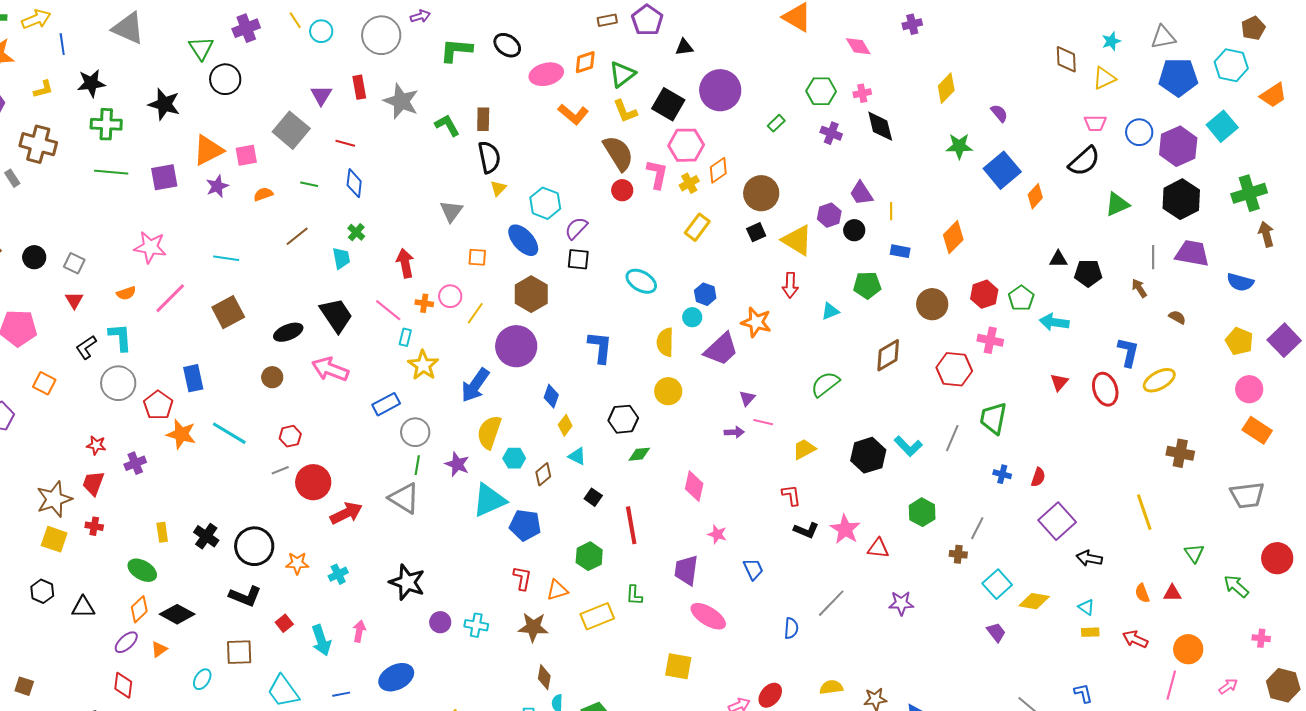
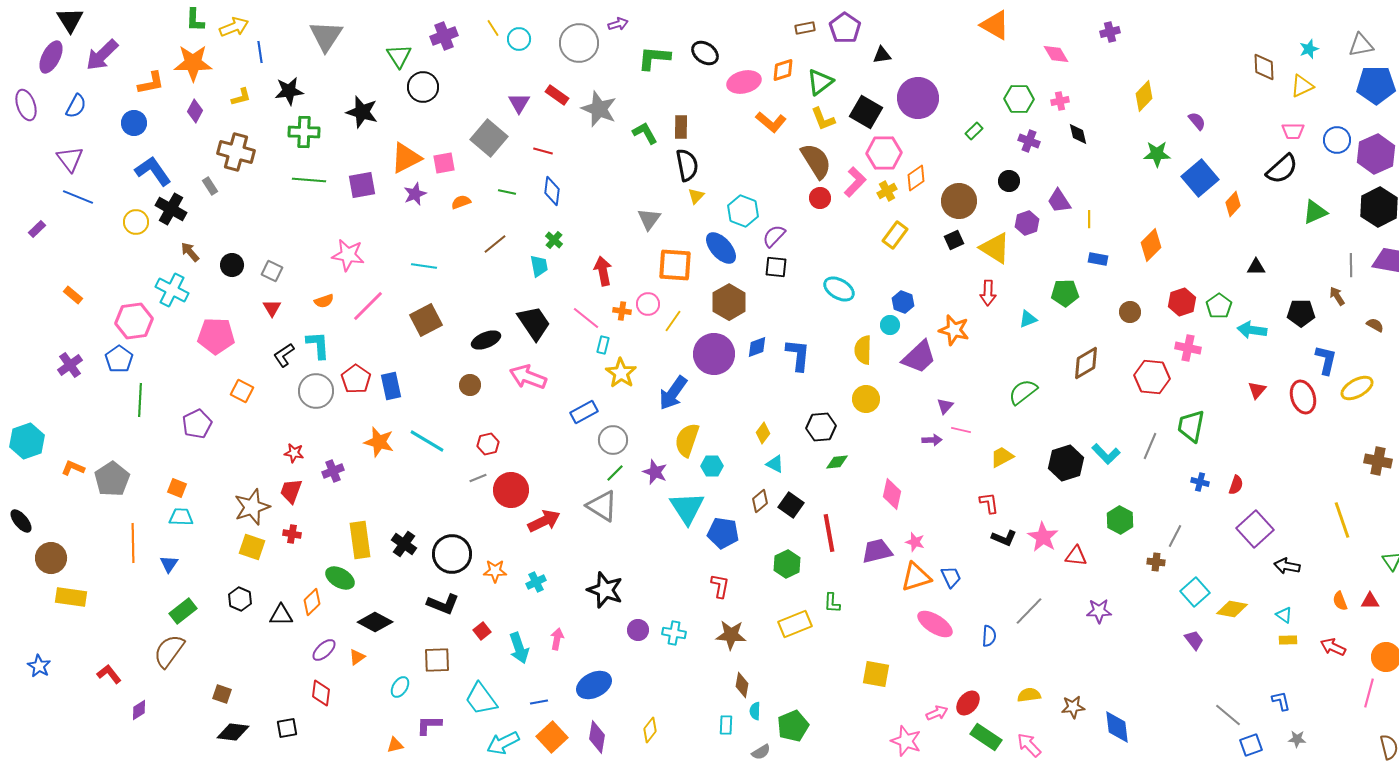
gray triangle: (128, 28) -> (326, 36), turned 39
red rectangle: (359, 87) -> (557, 95), turned -45
black diamond: (880, 126) -> (1078, 134), size x0.7
pink L-shape: (657, 174) -> (855, 182), turned 32
black circle: (854, 230) -> (1009, 181), moved
orange square: (477, 257) -> (675, 265), size x1.8
black pentagon: (1088, 273) -> (1301, 313), moved
brown circle: (932, 304) -> (1130, 312), size x0.7
blue diamond: (551, 396) -> (757, 347), moved, turned 50
red pentagon: (158, 405) -> (356, 379), moved
green line: (417, 465) -> (615, 473), turned 36
brown diamond: (543, 474) -> (760, 501), moved
black square: (593, 497) -> (791, 505), size x1.4
cyan triangle: (489, 500) -> (687, 508), turned -39
yellow rectangle: (162, 532) -> (360, 540), size x1.8
purple trapezoid: (686, 570) -> (877, 551), moved, turned 68
orange triangle: (557, 590) -> (916, 577), moved, size x1.4
orange diamond: (139, 609) -> (312, 602), moved
pink ellipse: (708, 616) -> (935, 624), moved

